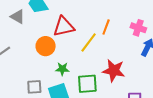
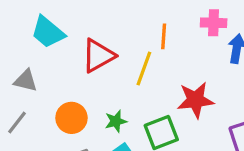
gray triangle: (18, 17) -> (26, 81), moved
orange circle: (46, 46) -> (71, 118), moved

